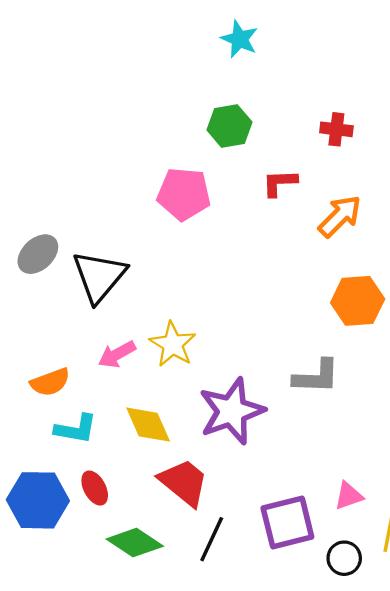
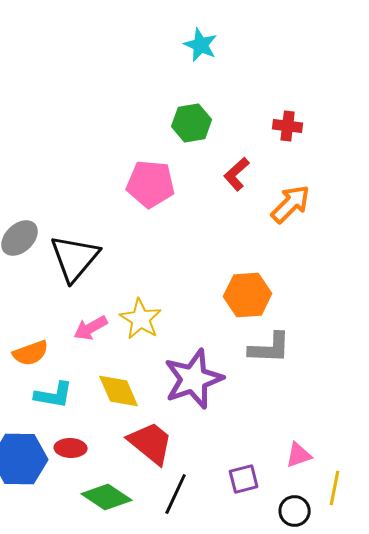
red L-shape: (280, 183) -> (237, 174), turned -40
orange hexagon: (358, 301) -> (248, 295), moved
red ellipse: (95, 488) -> (71, 448), turned -60
purple square: (287, 523) -> (244, 479), size x0.6

